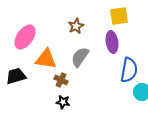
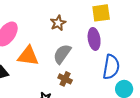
brown cross: (61, 80) -> (65, 79), moved

